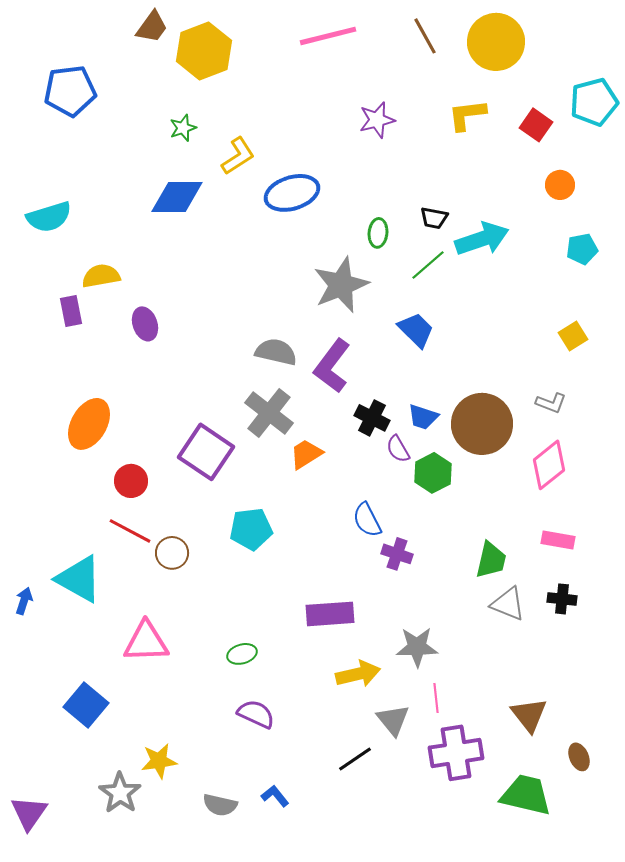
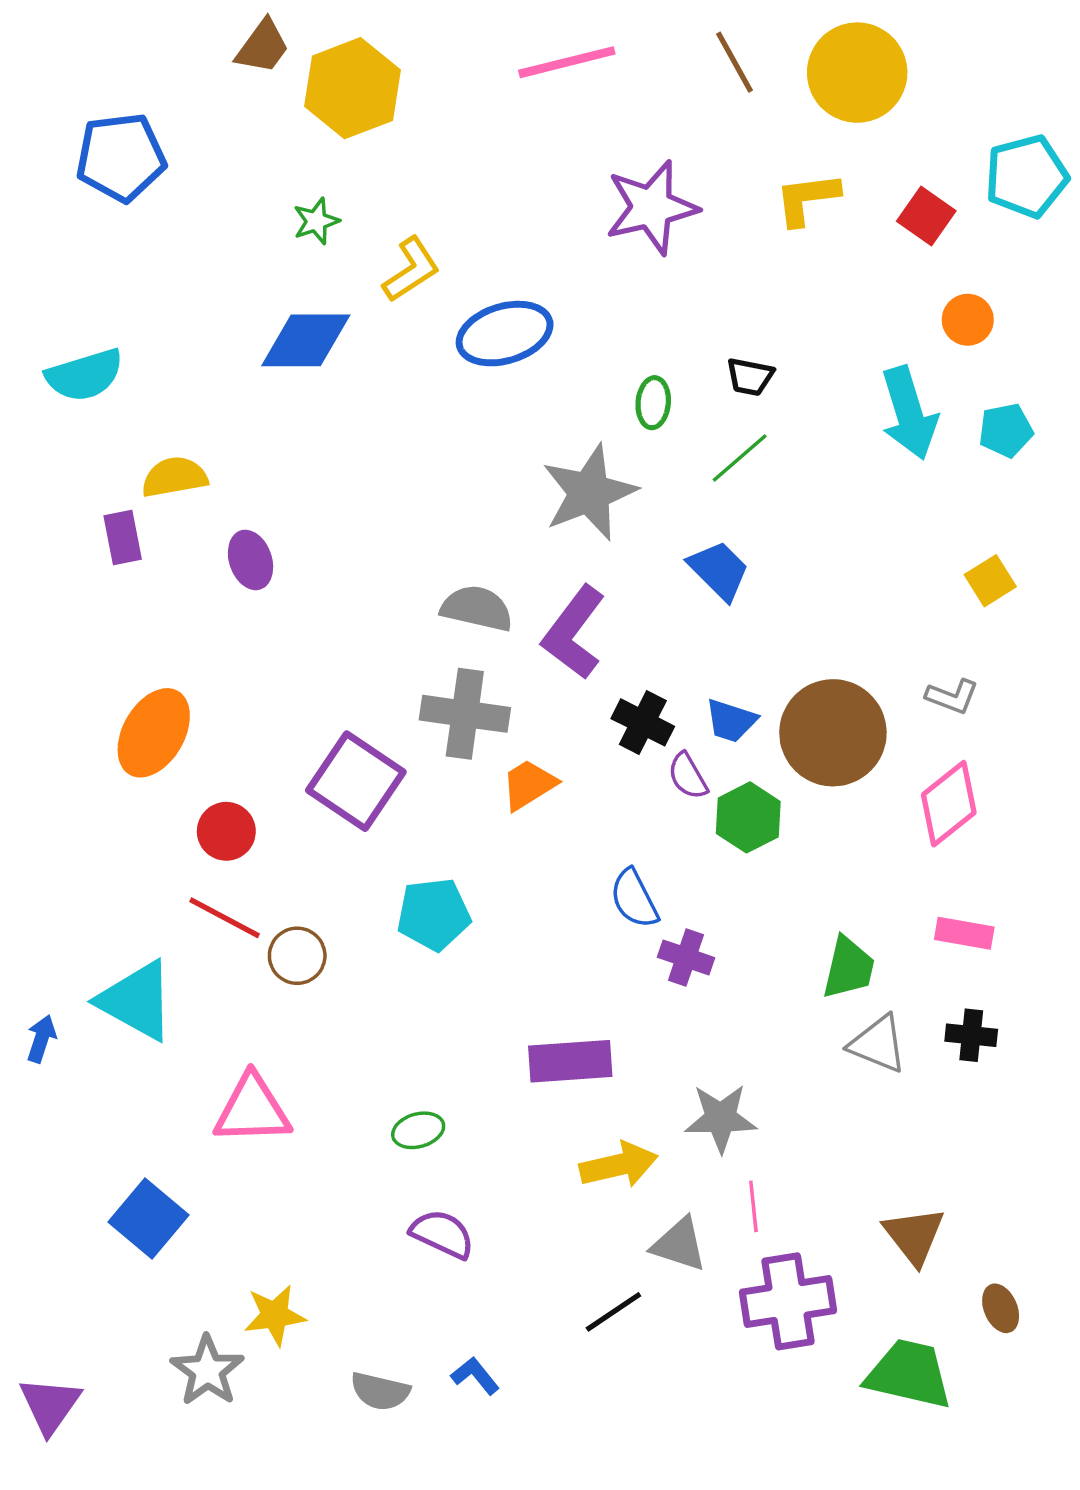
purple star: (377, 120) -> (651, 207), size x1.5
cyan arrow: (482, 239) -> (909, 413), moved, turned 92
gray cross: (269, 413) -> (465, 714), turned -30
gray triangle: (393, 720) -> (679, 1244), turned -33

